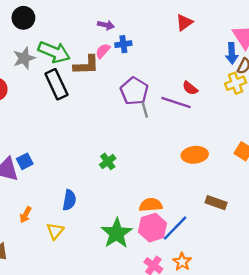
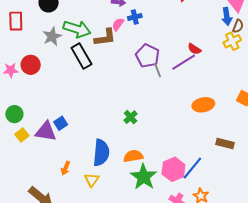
purple line: (176, 102) -> (184, 62), turned -45
blue semicircle: (69, 200) -> (101, 153), size x1.5
orange semicircle: (151, 205) -> (133, 156), moved

